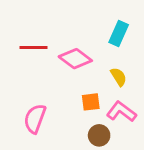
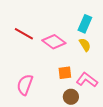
red line: (33, 47) -> (24, 34), turned 30
yellow semicircle: (119, 77) -> (85, 45), moved

